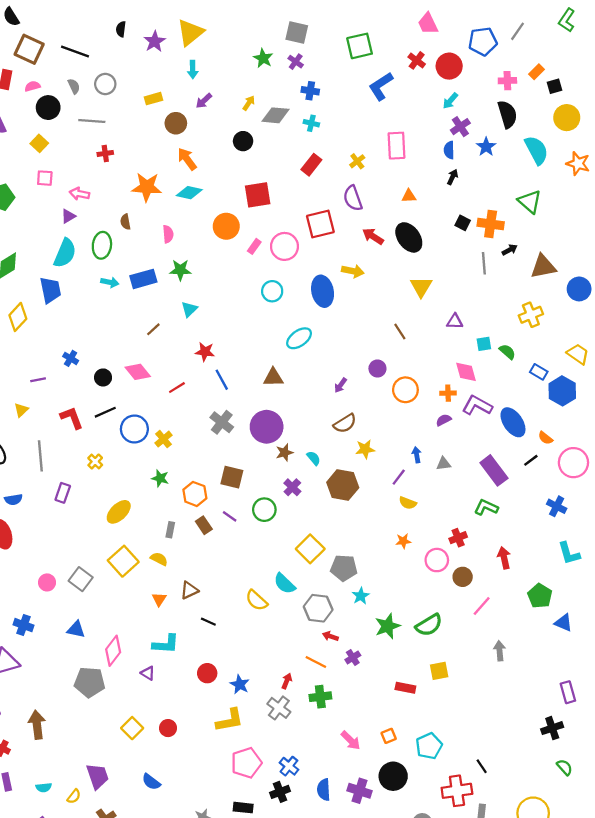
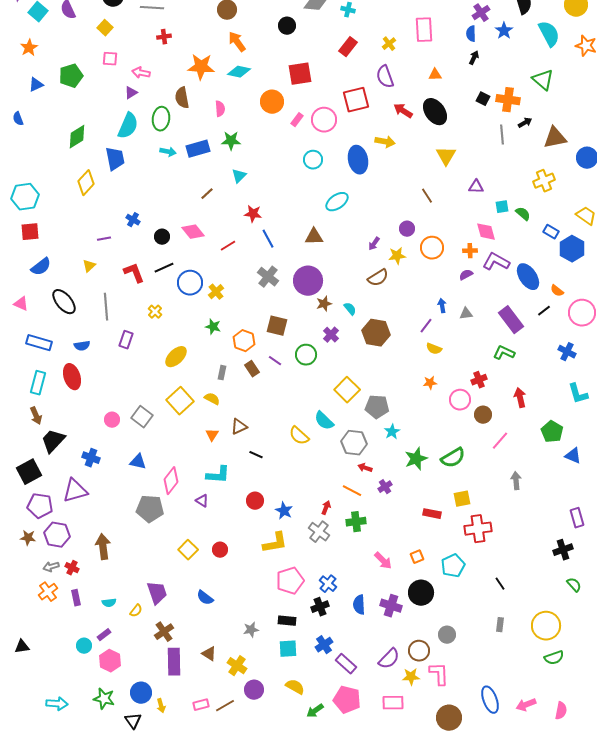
brown semicircle: (125, 222) -> (182, 98), size x1.5
yellow star: (365, 449) -> (397, 256), moved
red cross: (457, 791) -> (478, 529), moved

